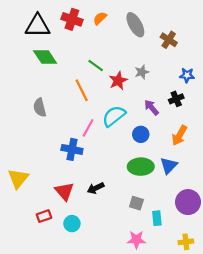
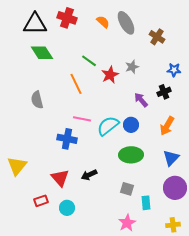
orange semicircle: (100, 18) -> (103, 22), moved, turned 88
cyan semicircle: (114, 116) -> (108, 126), moved
pink line: (88, 128) -> (82, 119), turned 72
blue triangle: (169, 166) -> (171, 158), moved
pink star: (136, 240) -> (127, 223), turned -30

